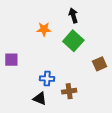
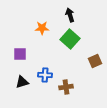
purple square: (11, 60) -> (20, 54), moved
black triangle: (40, 99) -> (22, 82), moved, turned -40

